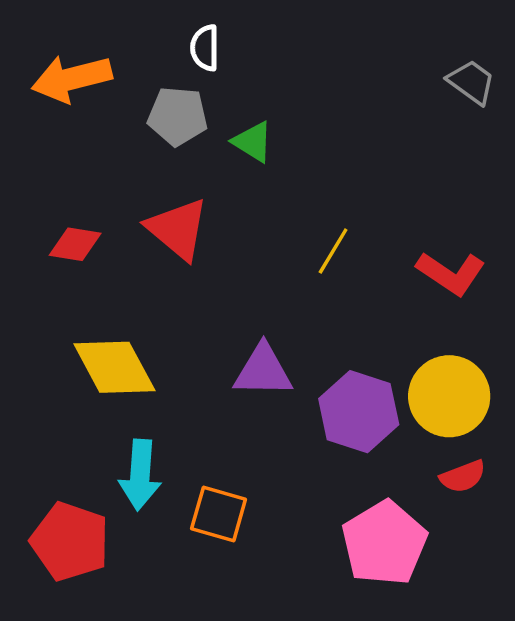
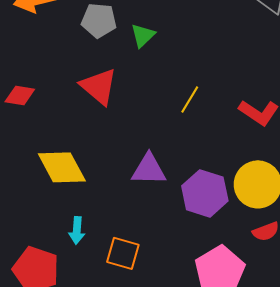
green triangle: (253, 142) -> (143, 35), turned 44
red diamond: (75, 244) -> (20, 95), moved
cyan arrow: (140, 475) -> (77, 230), size x0.7

